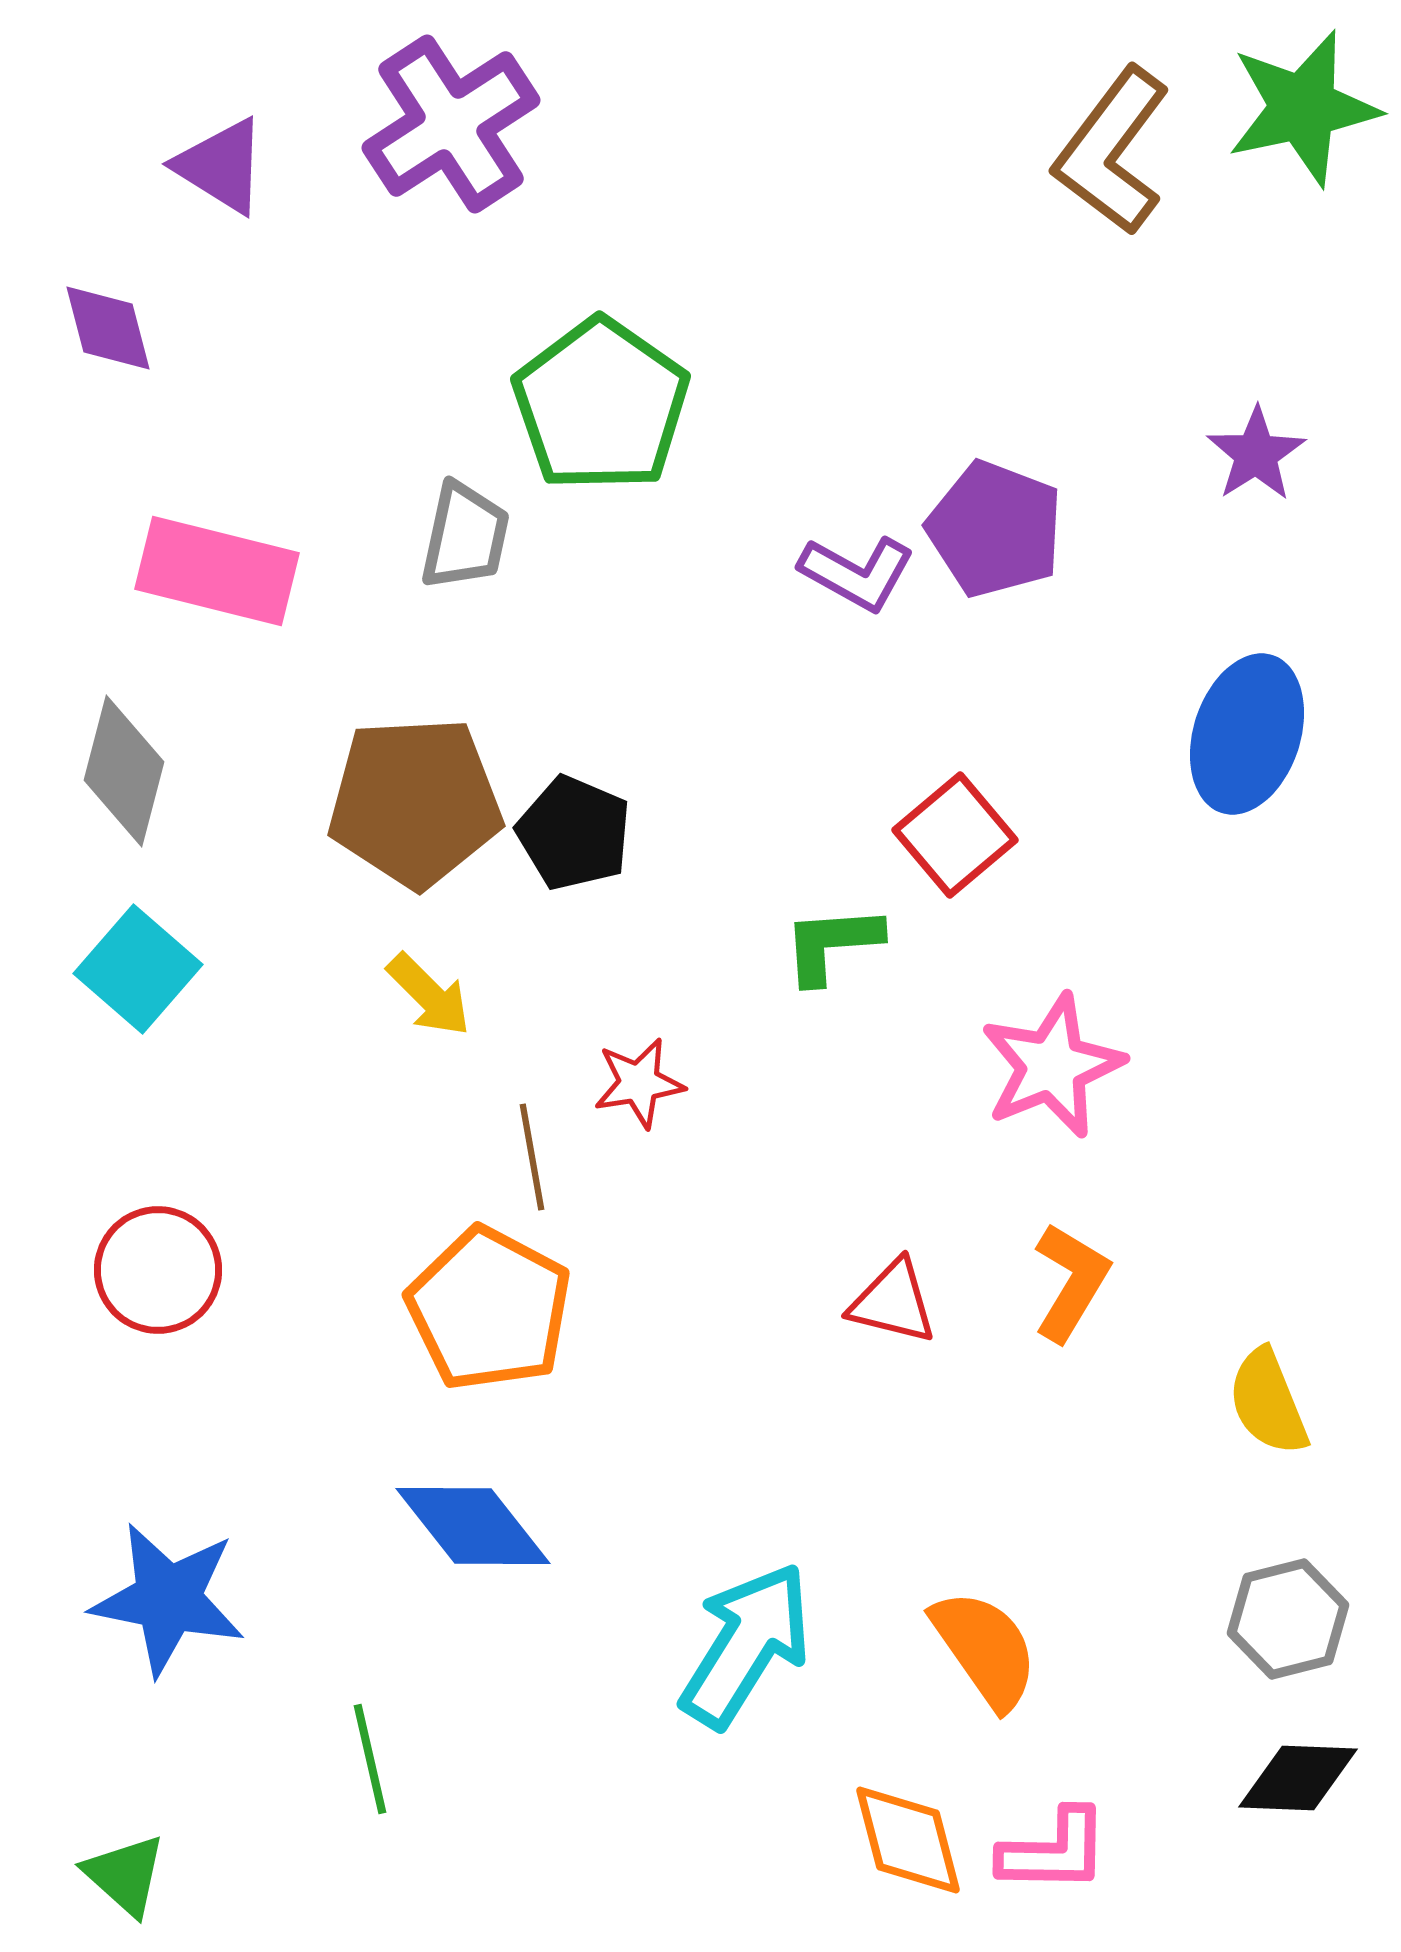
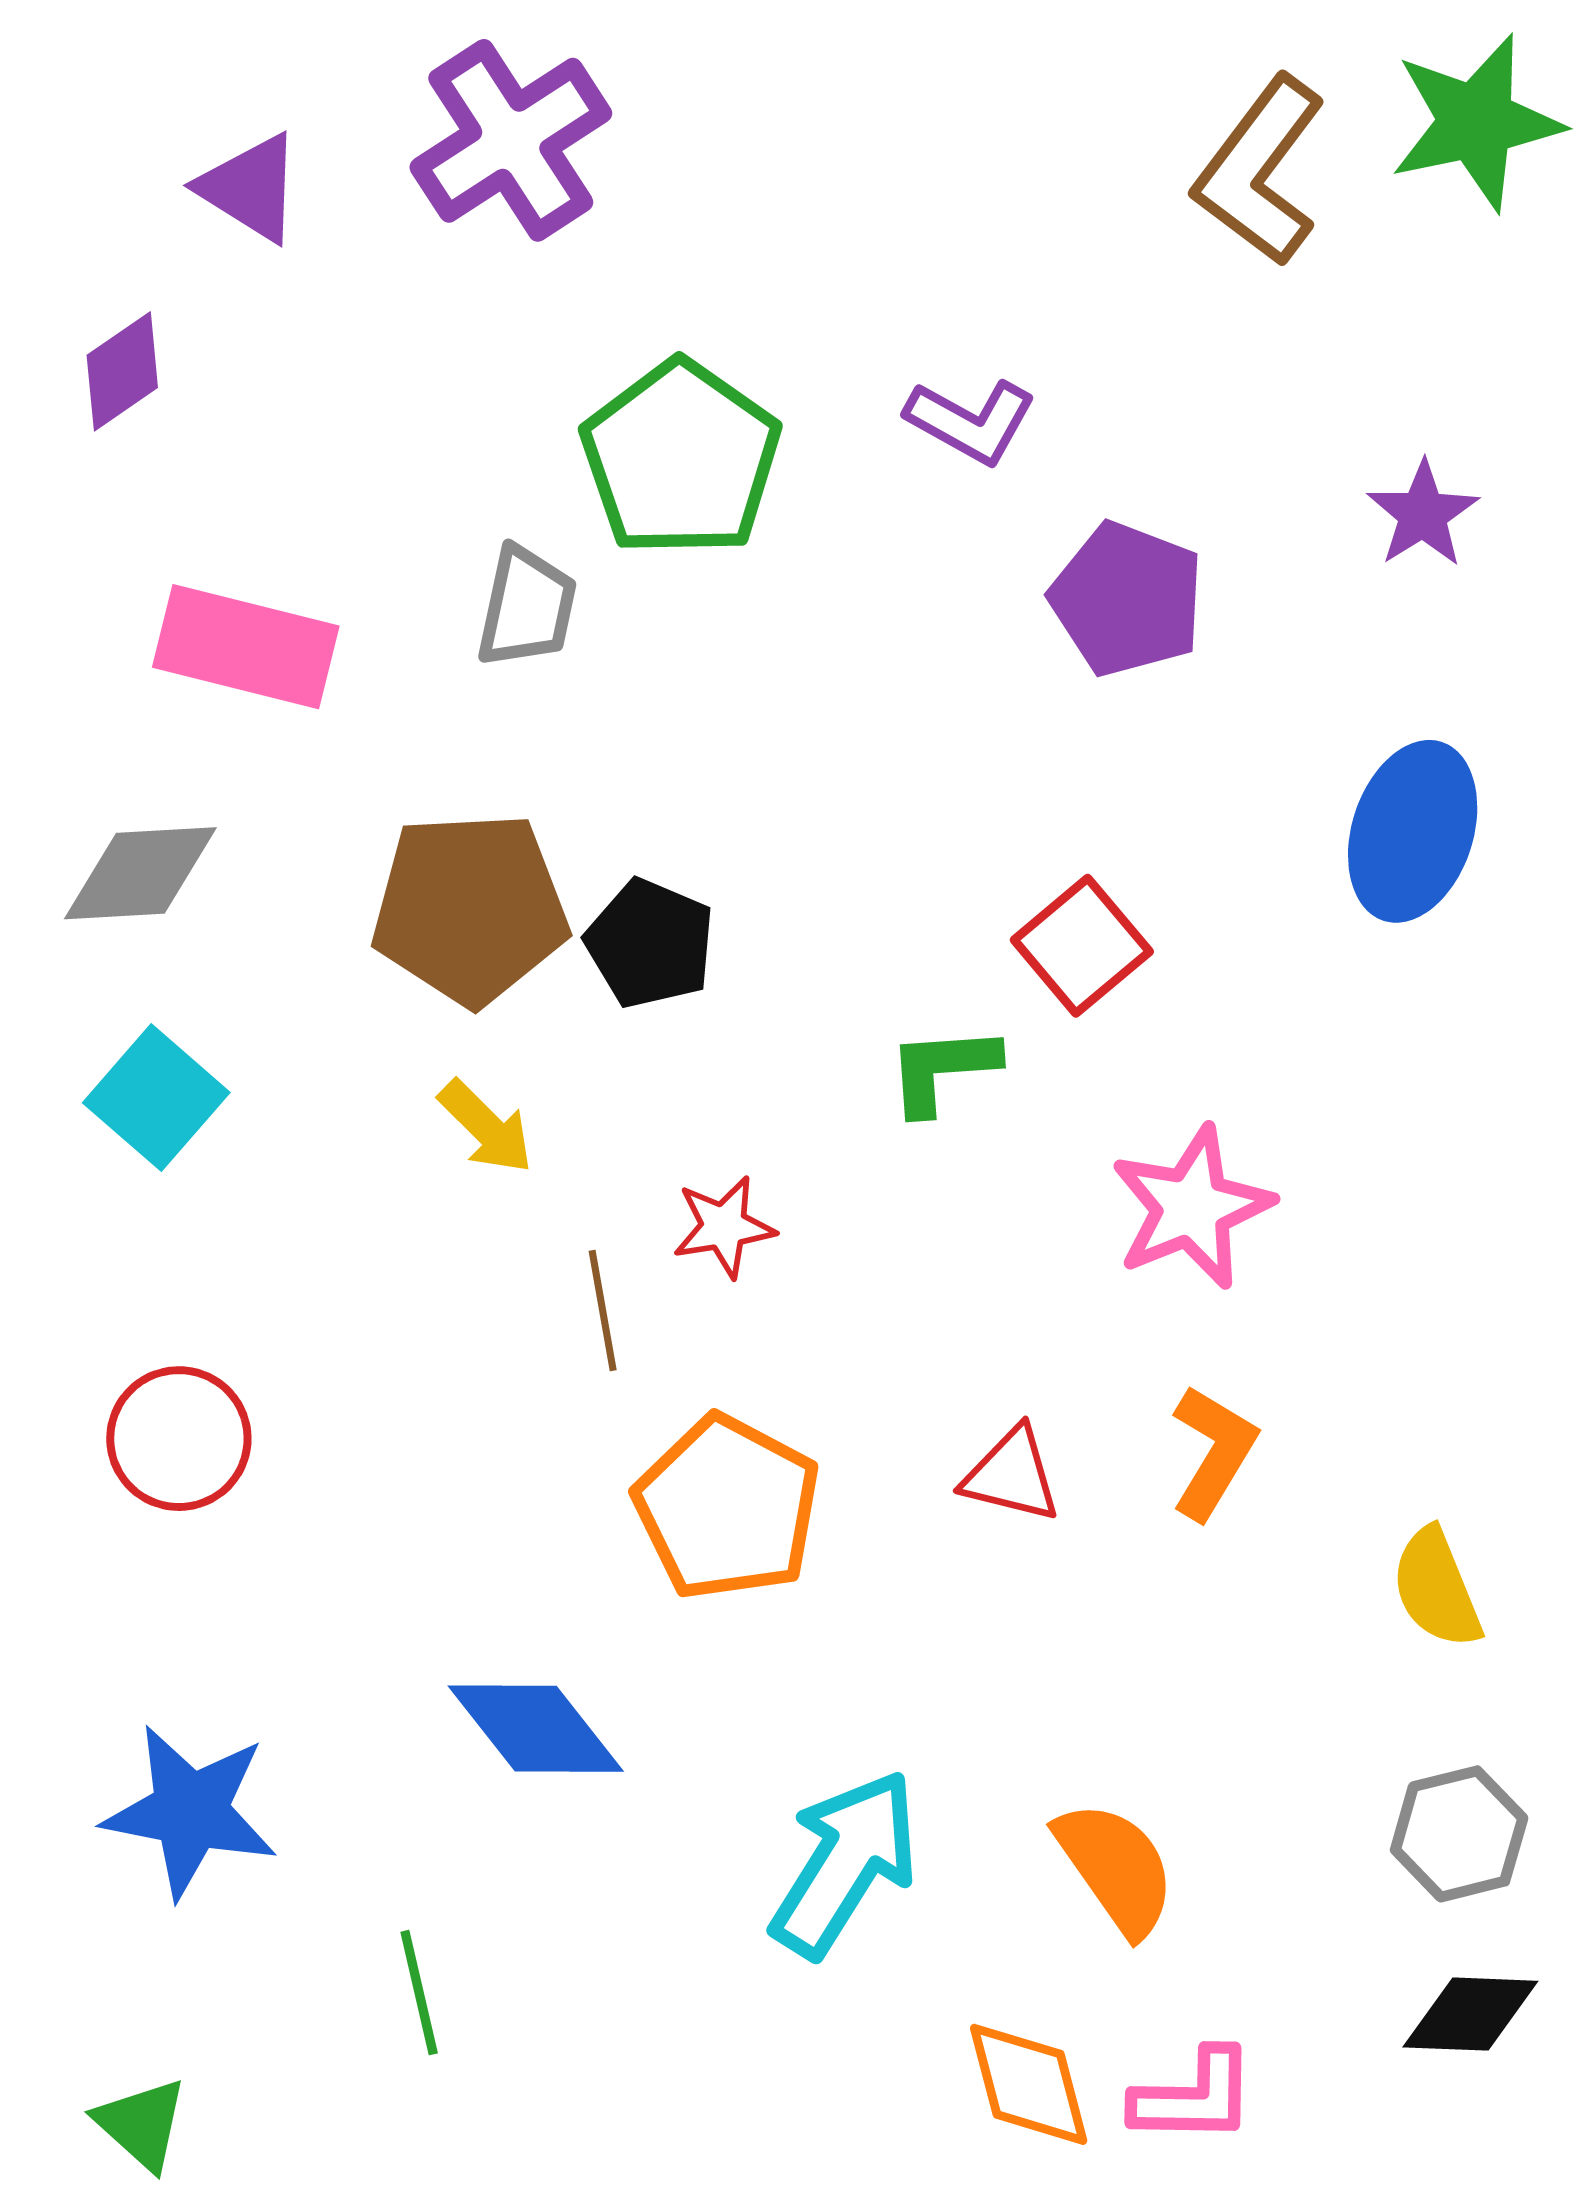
purple diamond: (108, 328) -> (122, 371), turned 70
purple L-shape: (857, 573) -> (971, 421), moved
gray diamond: (124, 771) -> (140, 873), turned 72
orange pentagon: (489, 1309) -> (727, 1508), moved

